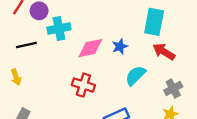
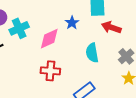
blue star: (120, 46) -> (72, 23), moved
cyan semicircle: (135, 76) -> (92, 53), turned -42

